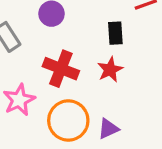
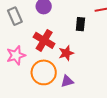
red star: (110, 70) -> (66, 53), moved

